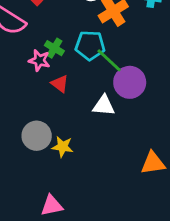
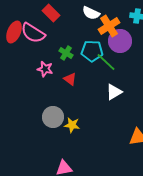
pink star: (39, 60) -> (45, 69), moved
purple circle: (130, 82) -> (120, 41), moved
white triangle: (104, 106) -> (114, 92), moved, turned -36

